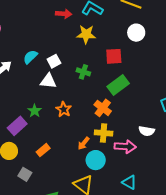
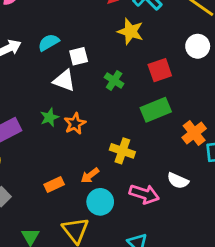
red square: (114, 56) -> (160, 70), turned -30
orange cross: (103, 108) -> (194, 133), moved
green star: (35, 111) -> (49, 117), moved
yellow cross: (104, 133) -> (122, 151), moved
orange rectangle: (43, 150) -> (54, 184), moved

